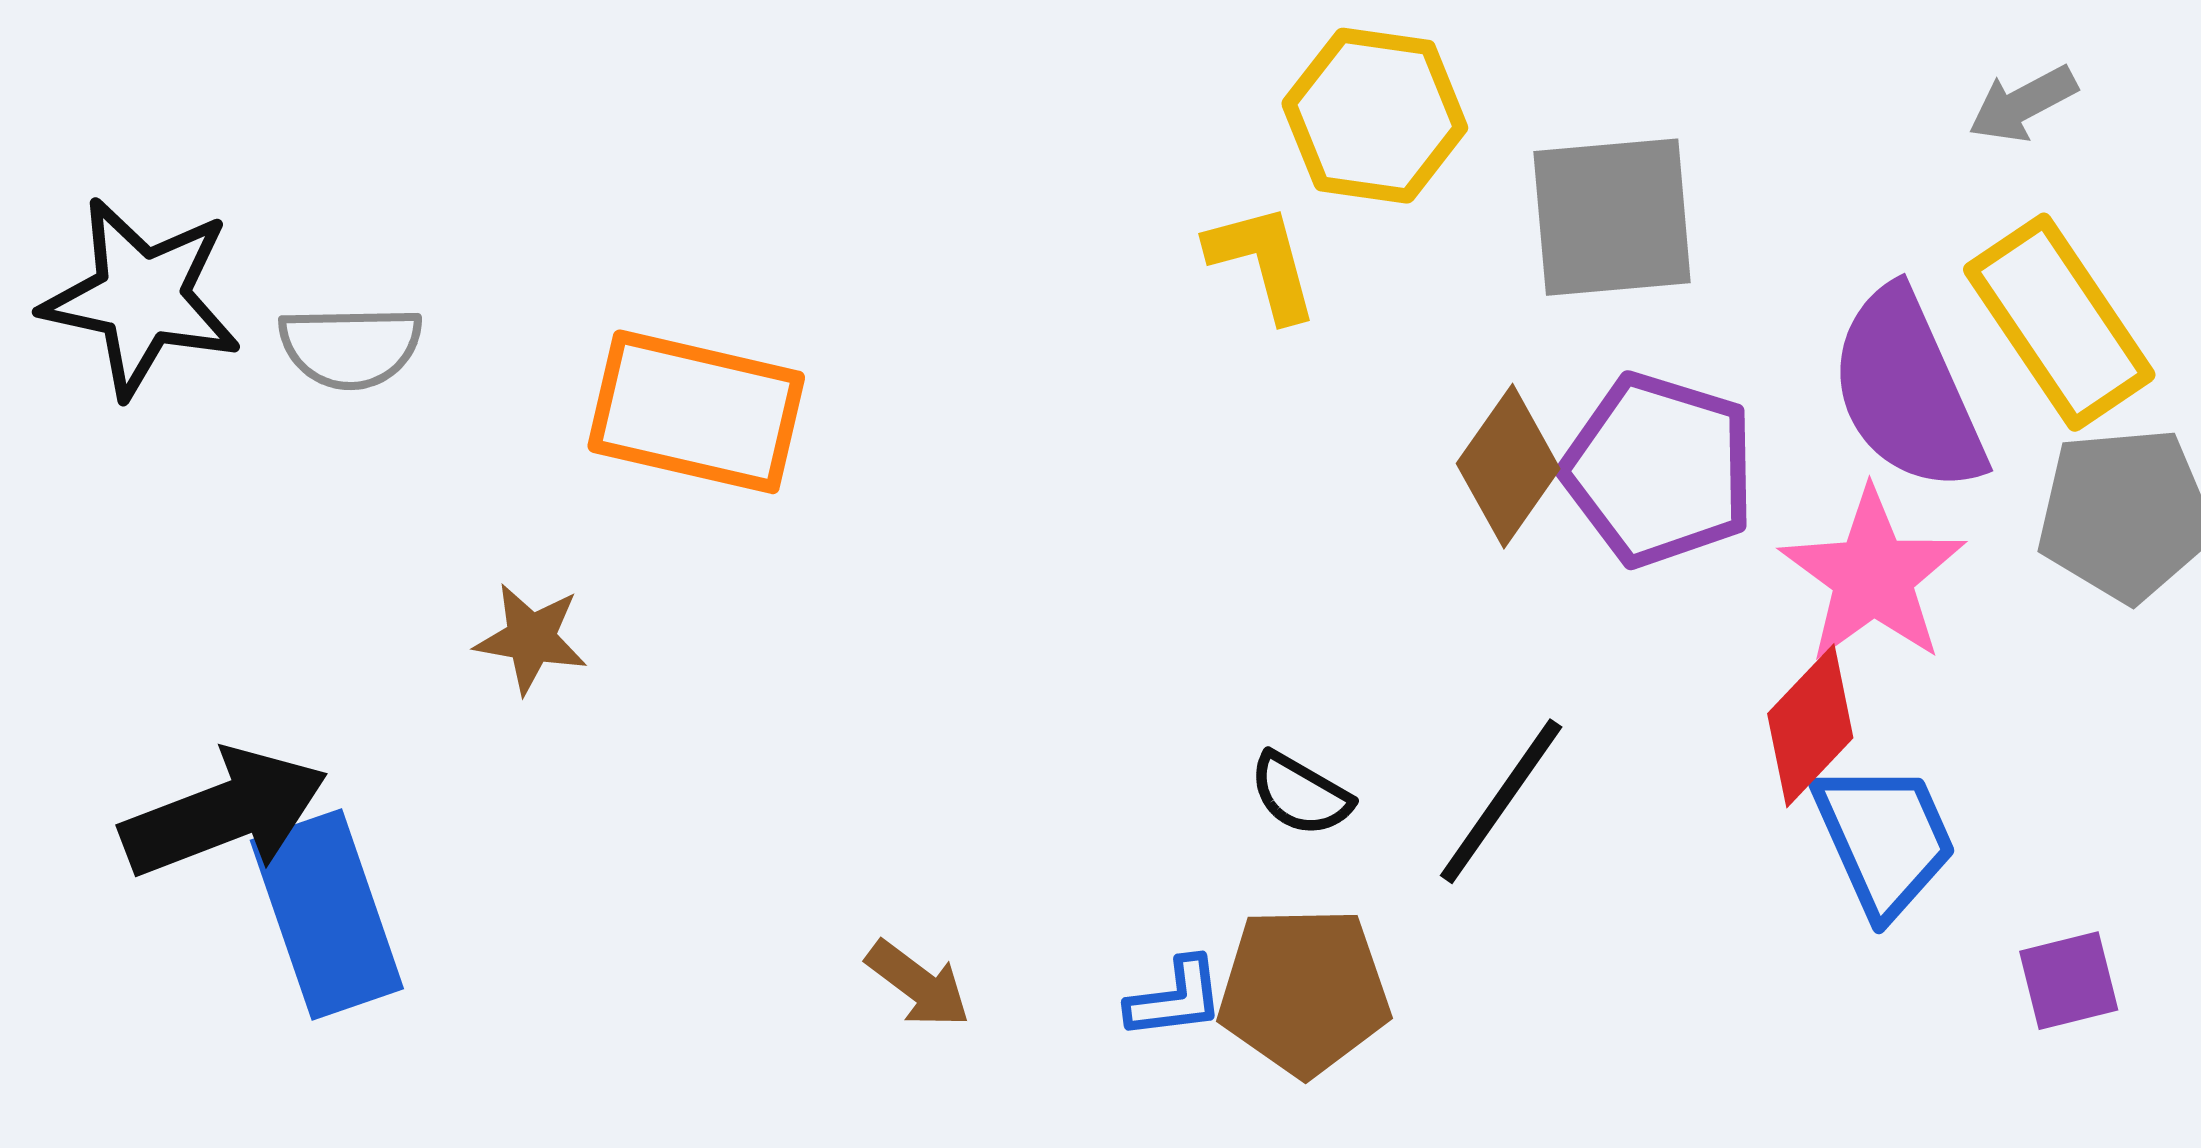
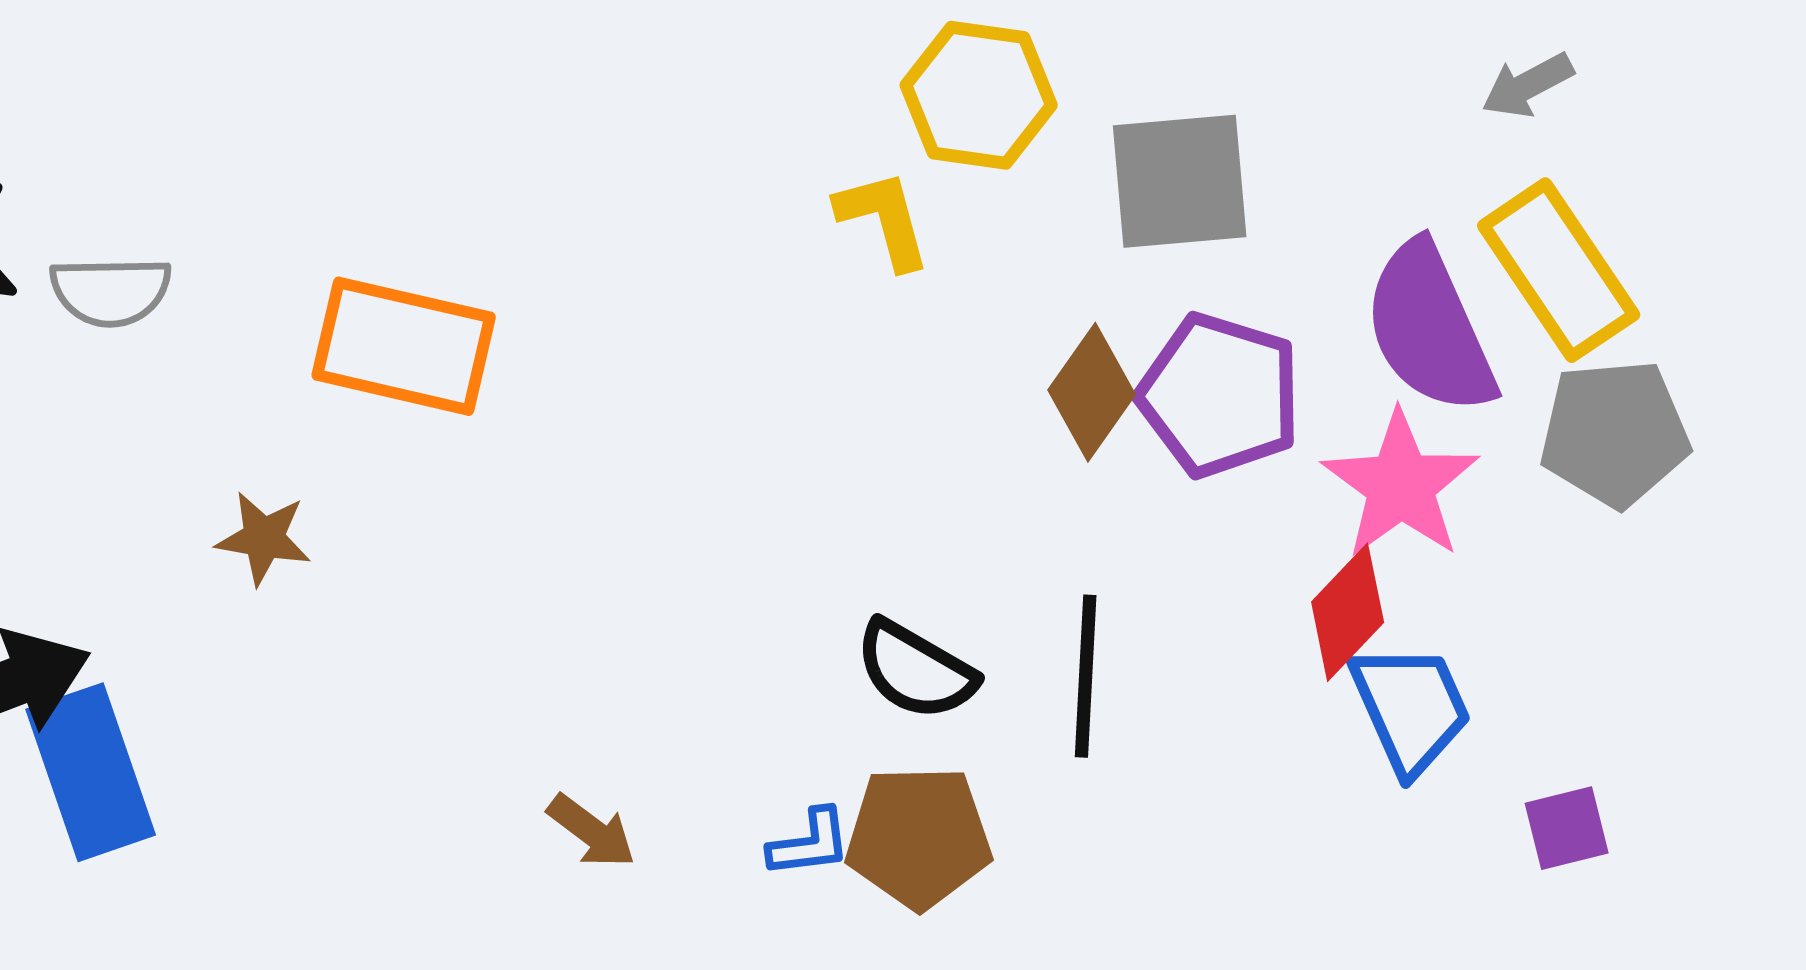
black semicircle: (1300, 794) -> (916, 670), size x1.4
black line: (1501, 801) -> (1086, 676), turned -32

